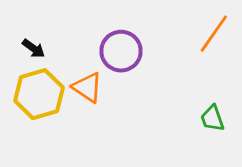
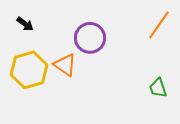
black arrow: (34, 48) -> (25, 24), moved

